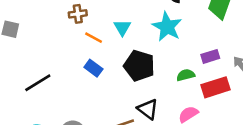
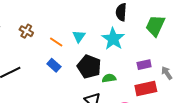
brown cross: (78, 14) -> (26, 31), moved, turned 32
green semicircle: (186, 75) -> (109, 78), moved

